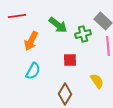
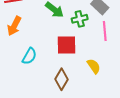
orange arrow: (31, 41) -> (14, 26), moved
red square: (70, 60) -> (67, 45), size x1.5

